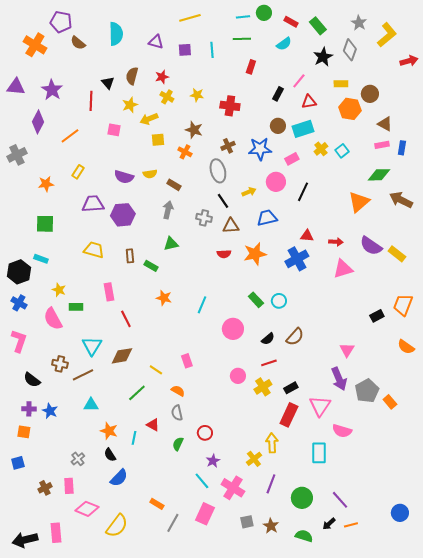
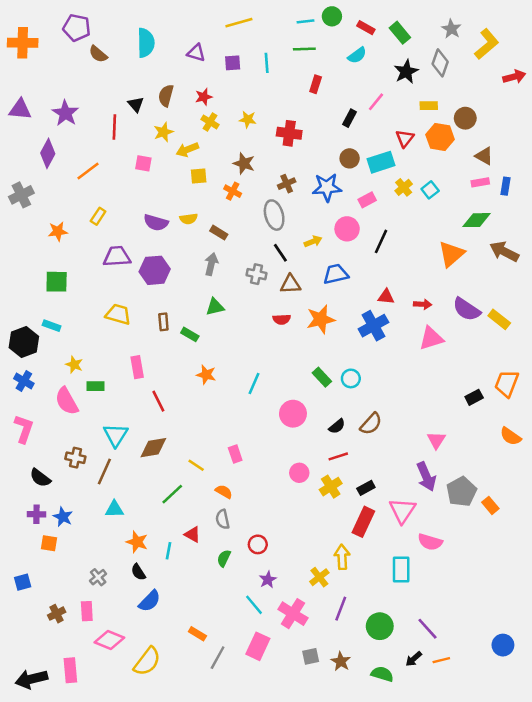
orange cross: (35, 45) -> (23, 43), moved, turned -30
red triangle: (309, 102) -> (405, 138), moved, turned -42
brown line: (83, 375) -> (104, 472), turned -40
orange square: (24, 432) -> (49, 543), moved

